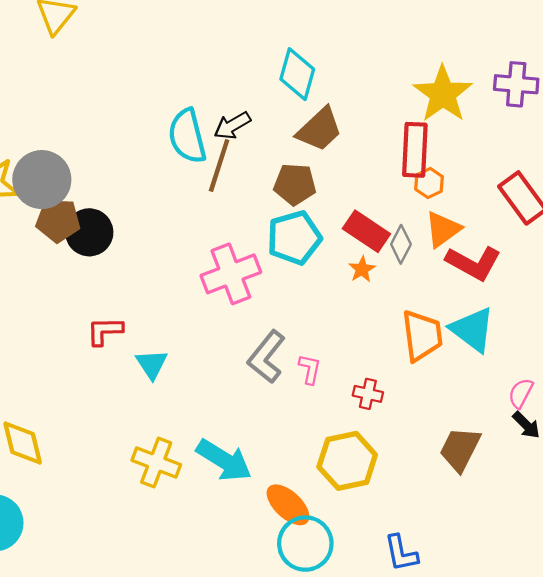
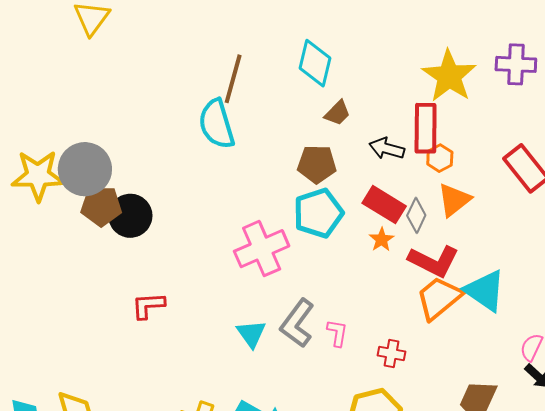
black arrow: (232, 126) -> (387, 149), moved, turned 48
brown trapezoid: (319, 129) -> (337, 113), size x0.6
brown line: (219, 165) -> (233, 79), moved
red L-shape: (473, 263) -> (434, 261), moved
orange trapezoid: (422, 336) -> (439, 298), turned -120
cyan triangle: (152, 364) -> (251, 334), moved

